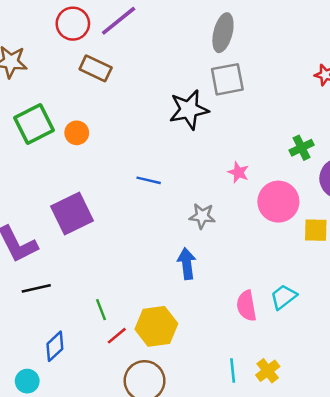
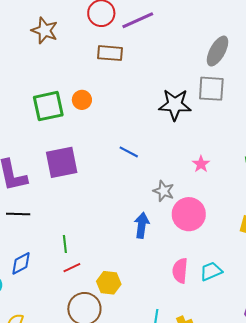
brown rectangle: (96, 68) -> (110, 53), turned -35
green square: (34, 124) -> (48, 106), moved
pink circle: (278, 202) -> (189, 214), moved
yellow hexagon: (156, 326) -> (109, 283), moved, size x0.7

